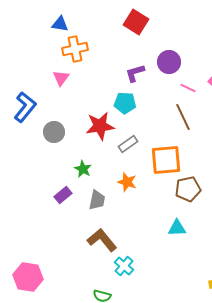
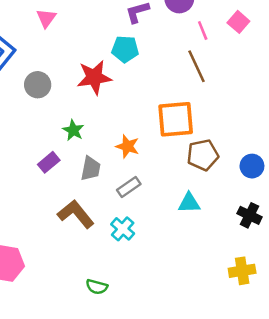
pink line: (188, 88) -> (203, 31), turned 42
gray rectangle: (128, 144) -> (129, 187), moved
brown L-shape: (102, 240) -> (76, 214), moved
cyan cross: (124, 266) -> (123, 229), moved

